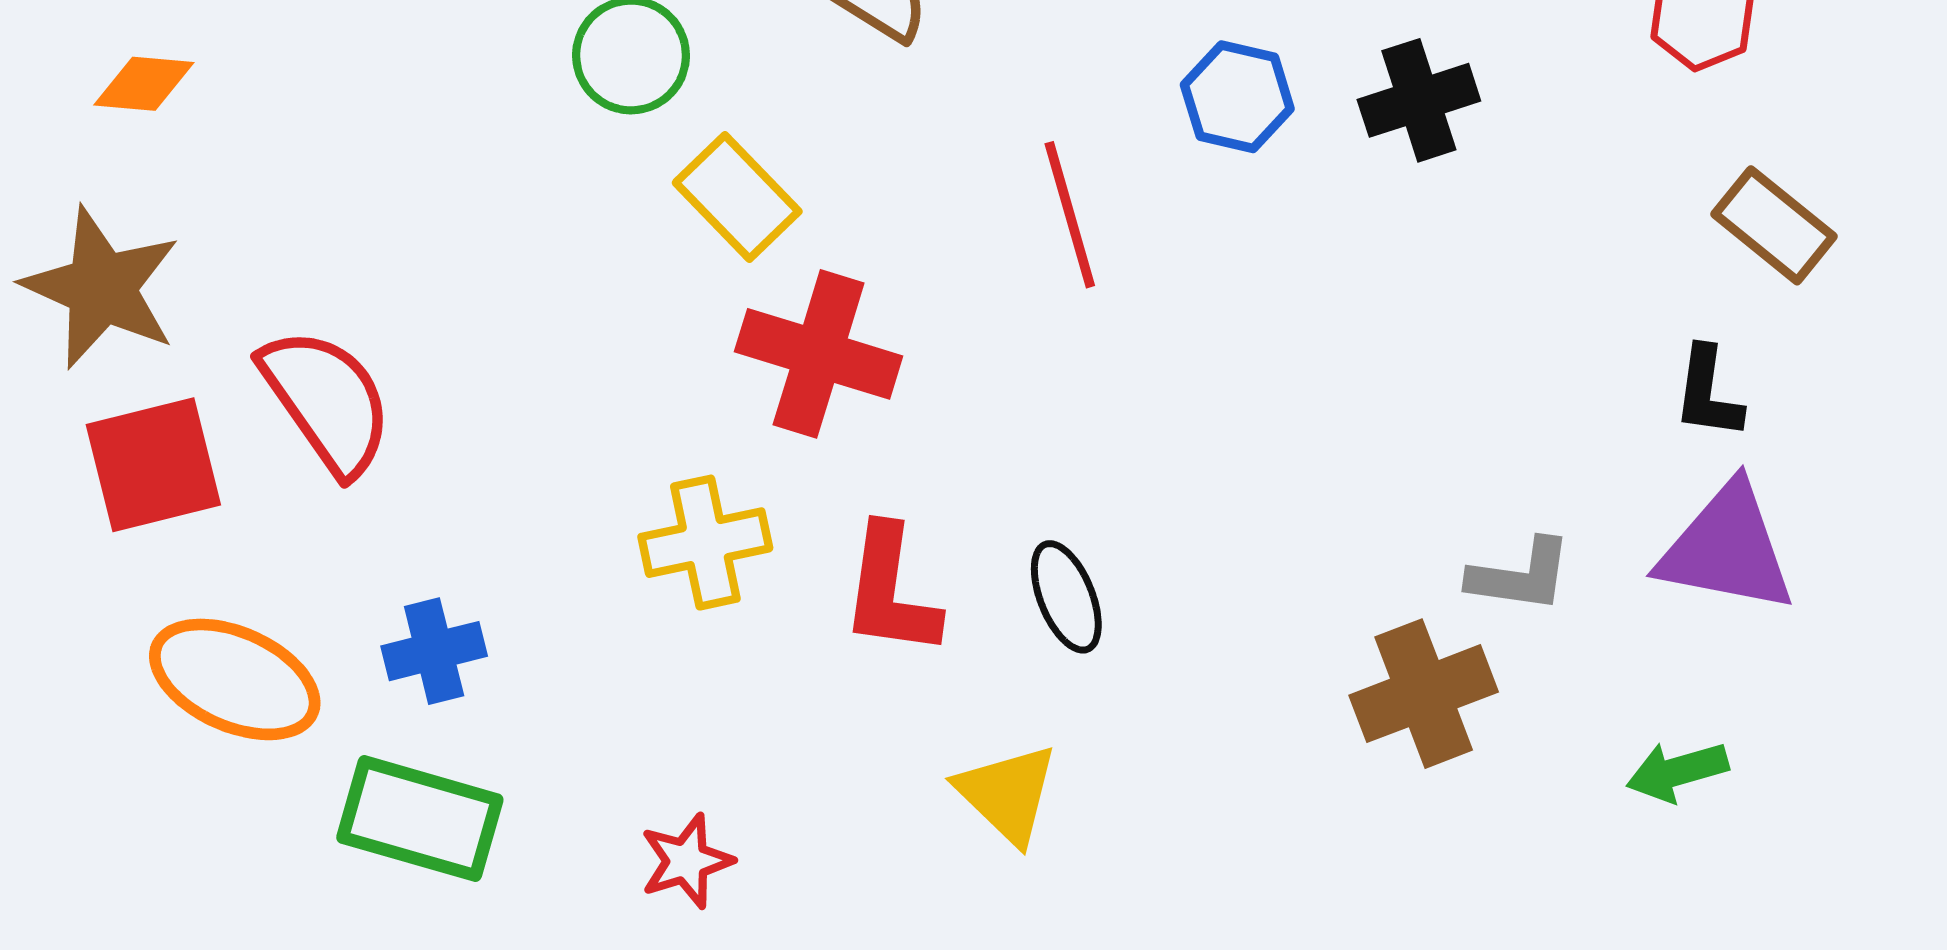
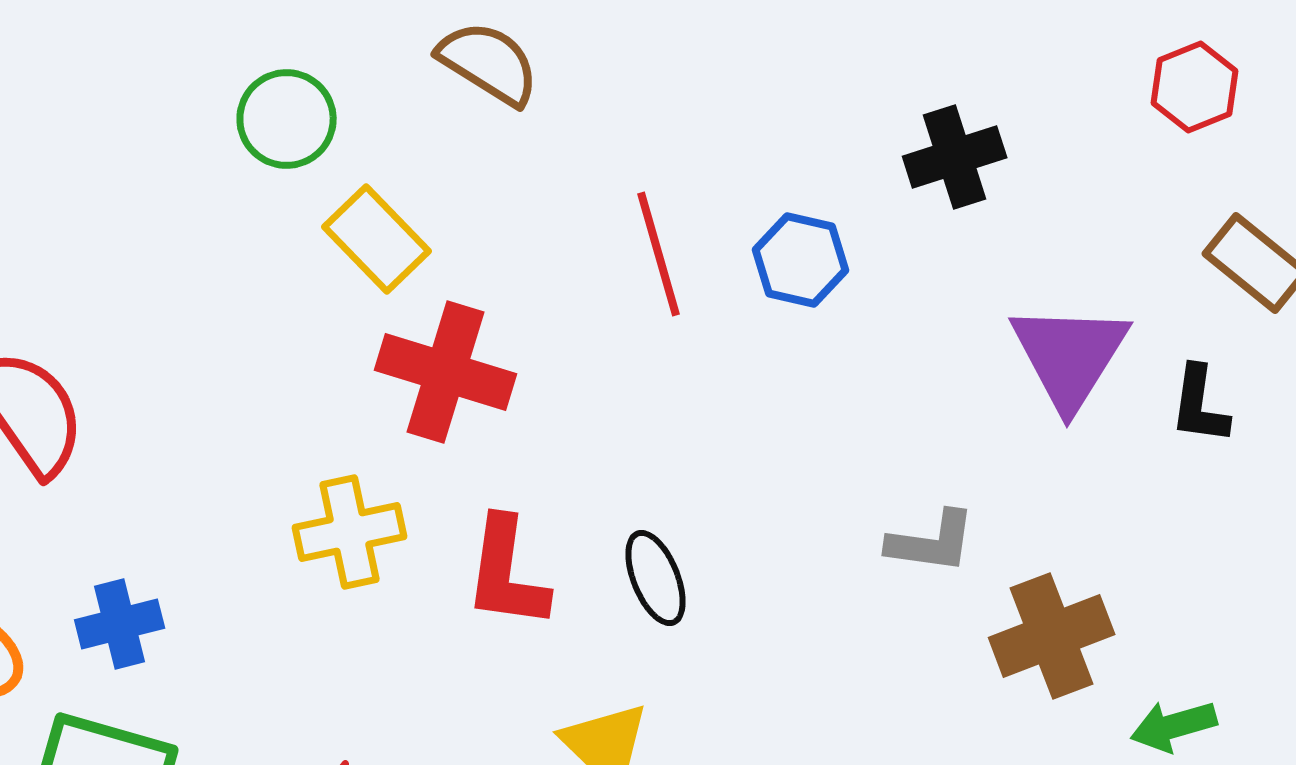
blue hexagon: (1237, 97) -> (801, 260), moved
purple triangle: (1727, 548) -> (1070, 356), moved, turned 51
gray L-shape: (1520, 576) -> (932, 542), moved
brown cross: (1424, 694) -> (1052, 636), moved

